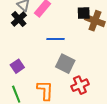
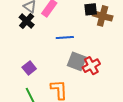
red cross: (80, 85) -> (91, 66), moved

